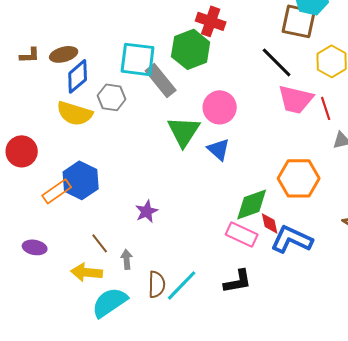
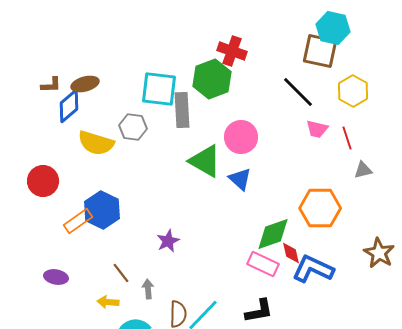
blue diamond: (78, 76) -> (69, 106), moved
gray rectangle: (161, 80) -> (182, 110), turned 36
pink trapezoid: (296, 99) -> (317, 129), size x0.6
green triangle: (184, 131) -> (205, 161), turned -33
yellow arrow: (87, 272) -> (108, 302), size x0.7

